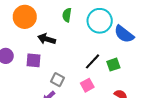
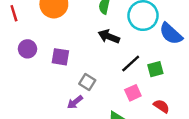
black arrow: (47, 39) -> (109, 36), moved
pink square: (87, 85) -> (133, 93), moved

